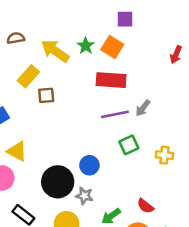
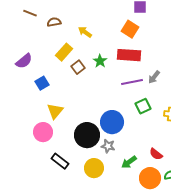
green star: (86, 46) -> (100, 61), moved
yellow arrow: (55, 51) -> (85, 32), size x0.6
brown square: (46, 95) -> (78, 67), turned -32
yellow triangle: (17, 151) -> (55, 111), turned 42
blue circle: (89, 165) -> (112, 122), size x1.5

